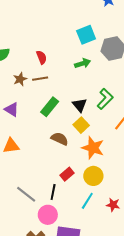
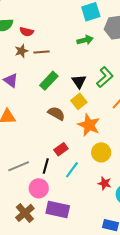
red semicircle: (42, 57) -> (27, 32), moved, turned 120
yellow circle: (93, 176) -> (101, 152), moved
gray line: (26, 194) -> (19, 166), turned -65
cyan line: (87, 201) -> (72, 170), moved

